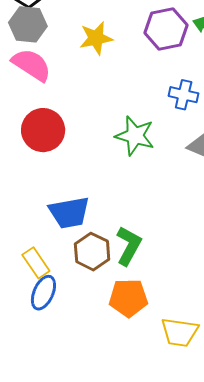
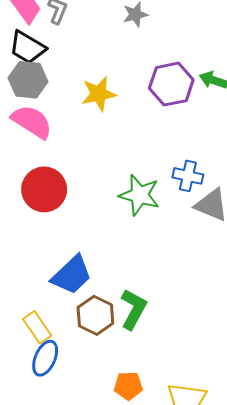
blue cross: (184, 95) -> (188, 176), moved
blue trapezoid: (69, 213) -> (72, 275), turned -33
orange pentagon: (128, 298) -> (128, 386), moved, size x0.7

